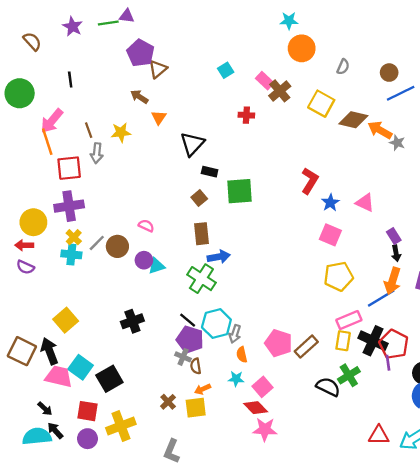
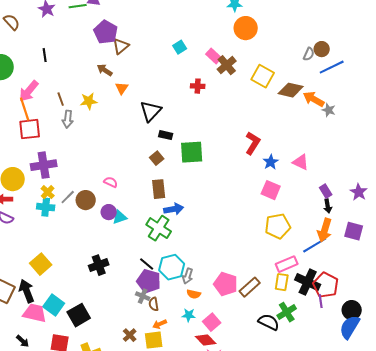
gray semicircle: (343, 67) -> (309, 54), moved
red square: (69, 168) -> (30, 129), moved
orange semicircle: (242, 355) -> (194, 294), turned -64

